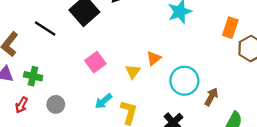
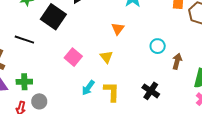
orange triangle: (154, 58) -> (118, 29), moved
cyan circle: (184, 81) -> (158, 46), moved, size x0.6
gray circle: (56, 104) -> (39, 101), moved

